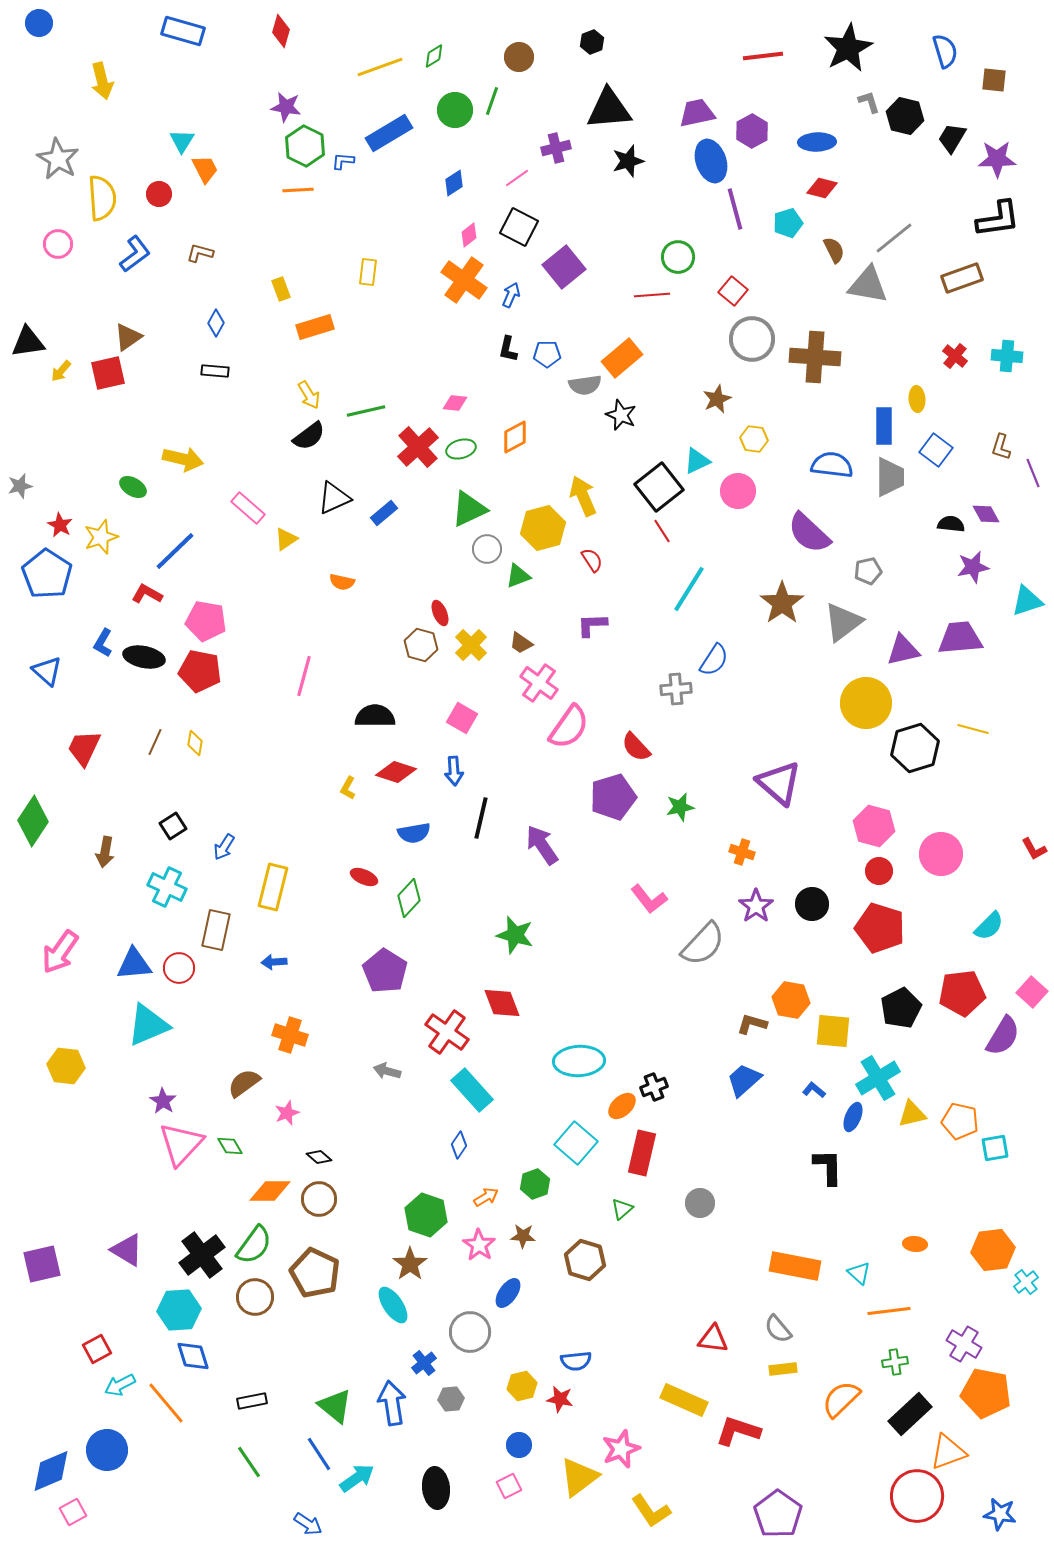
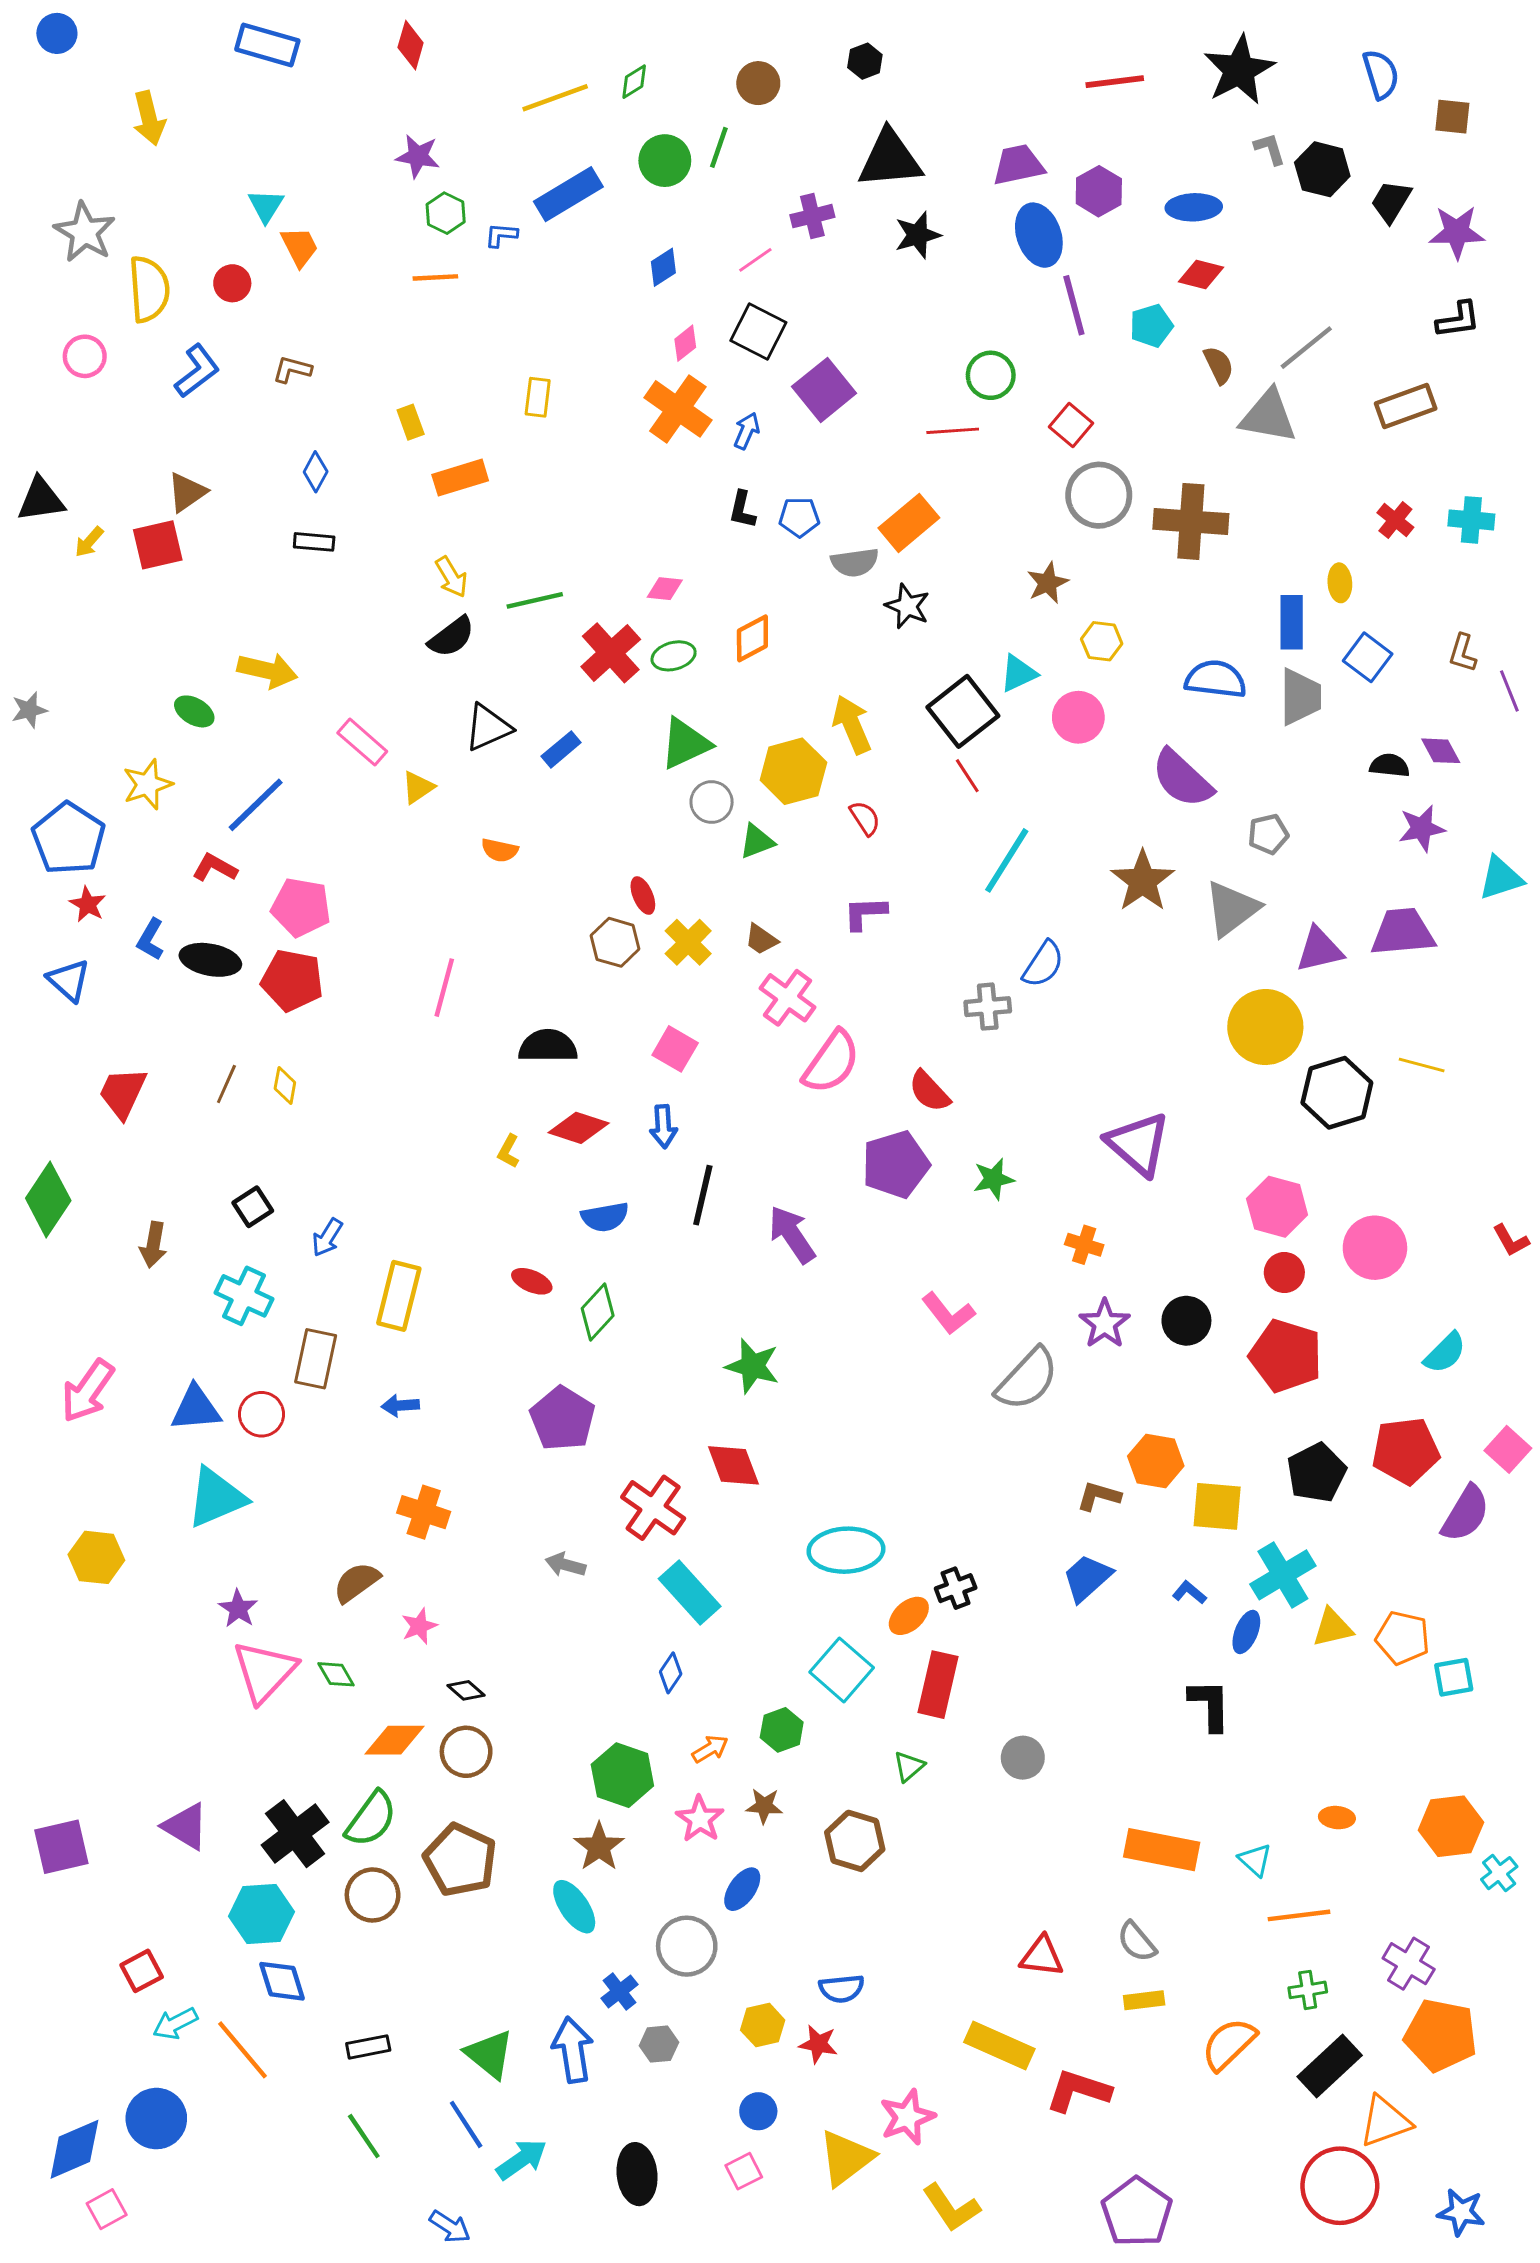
green hexagon: (305, 146) -> (446, 213), size x0.7
black L-shape: (998, 219) -> (1458, 320), size x0.7
red star: (60, 525) -> (88, 904), moved

